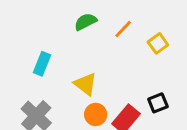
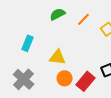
yellow triangle: (85, 84) -> (58, 57), turned -30

